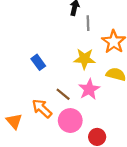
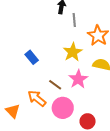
yellow star: (85, 59) -> (73, 52), turned -30

